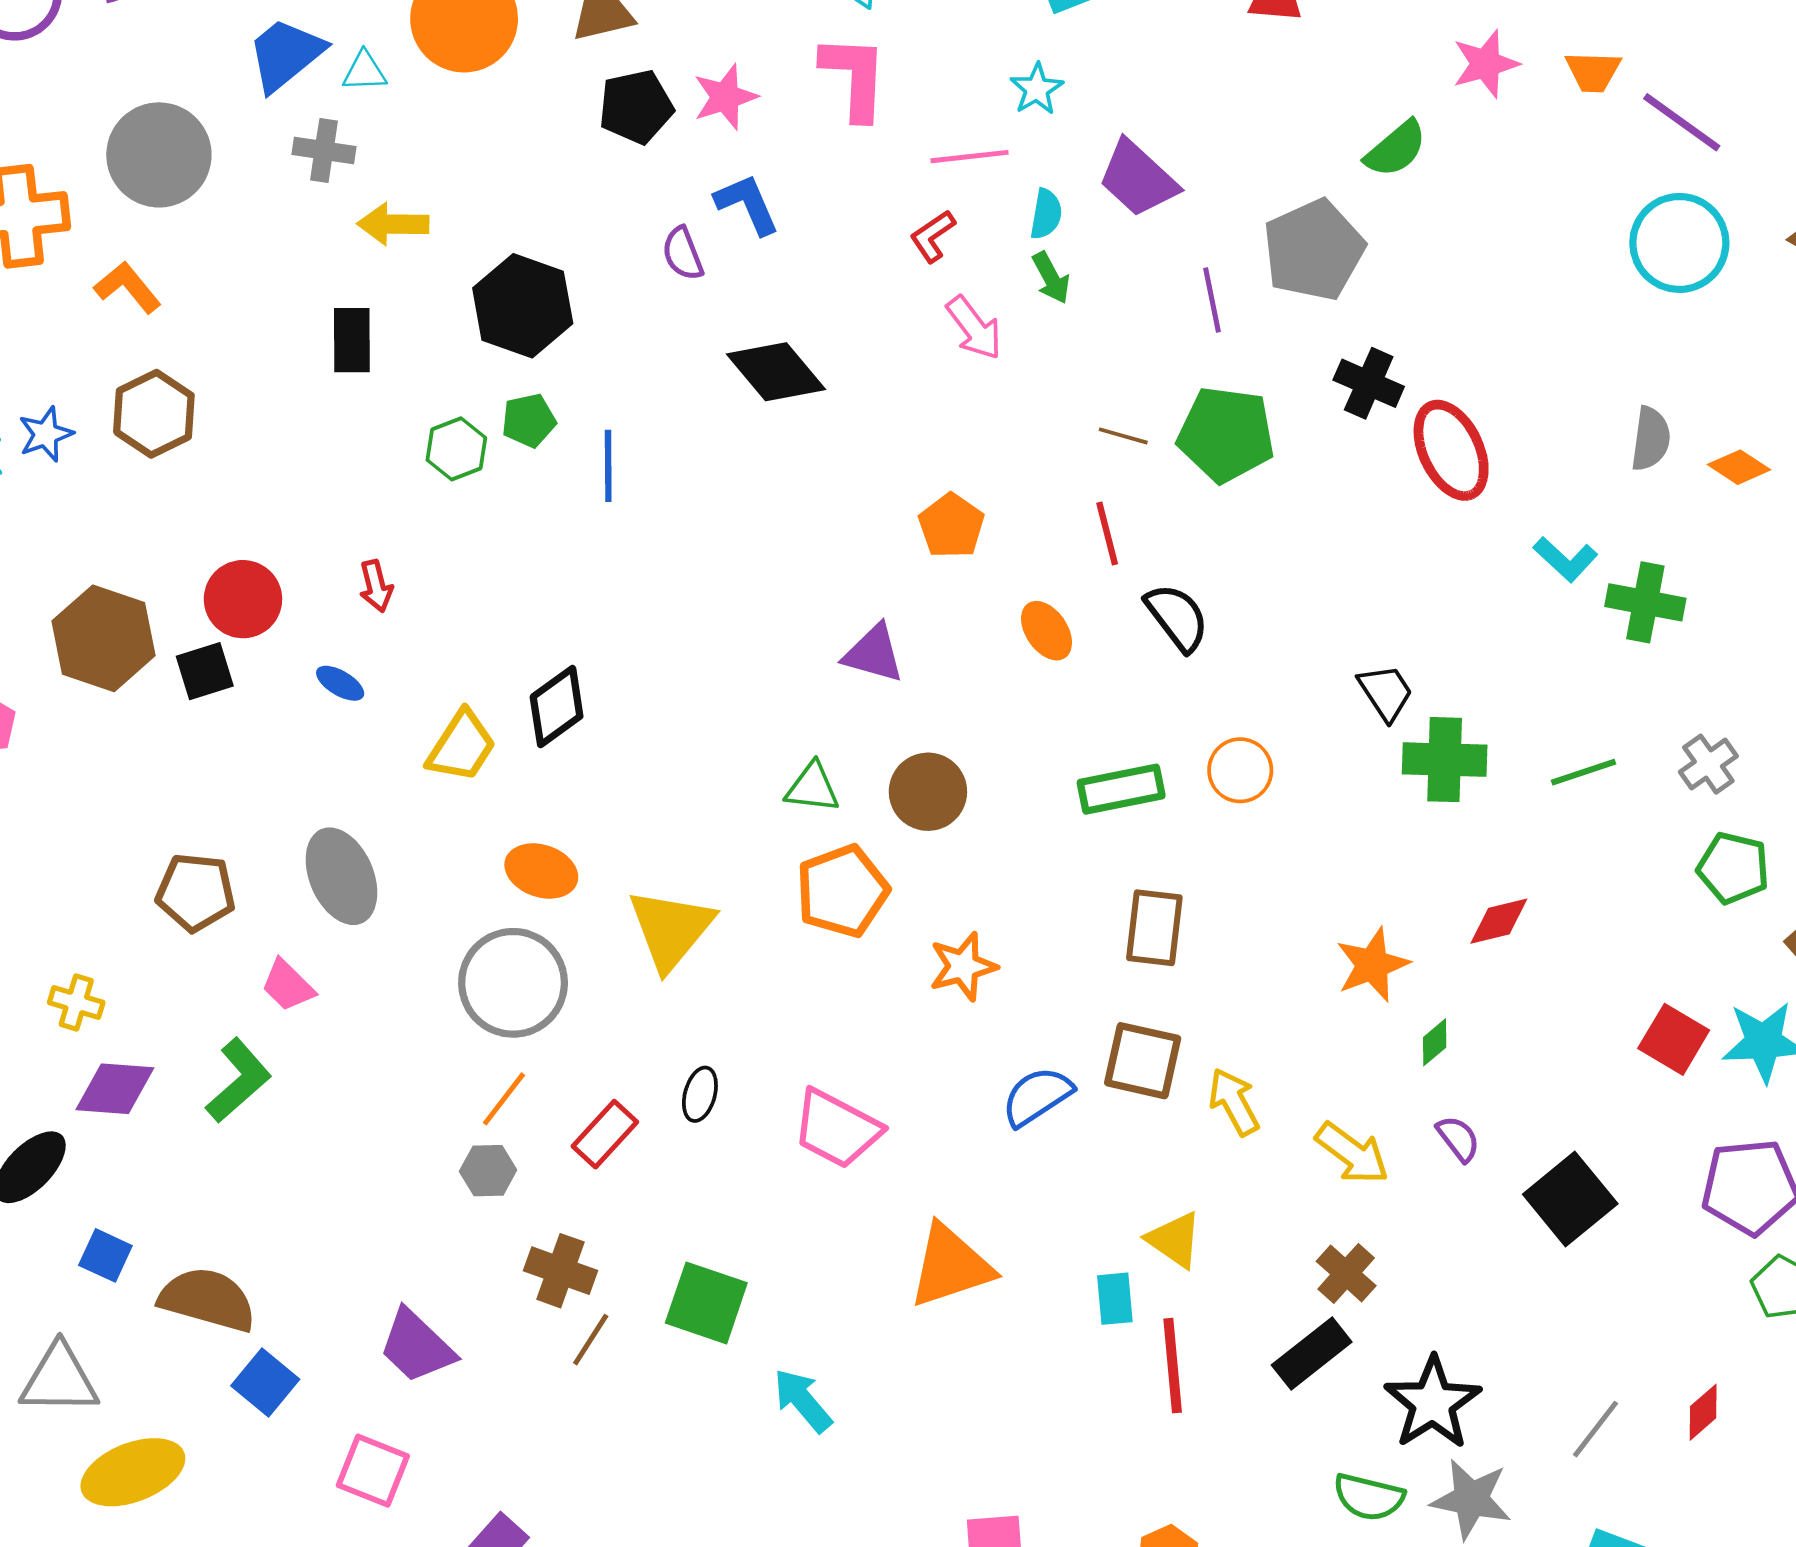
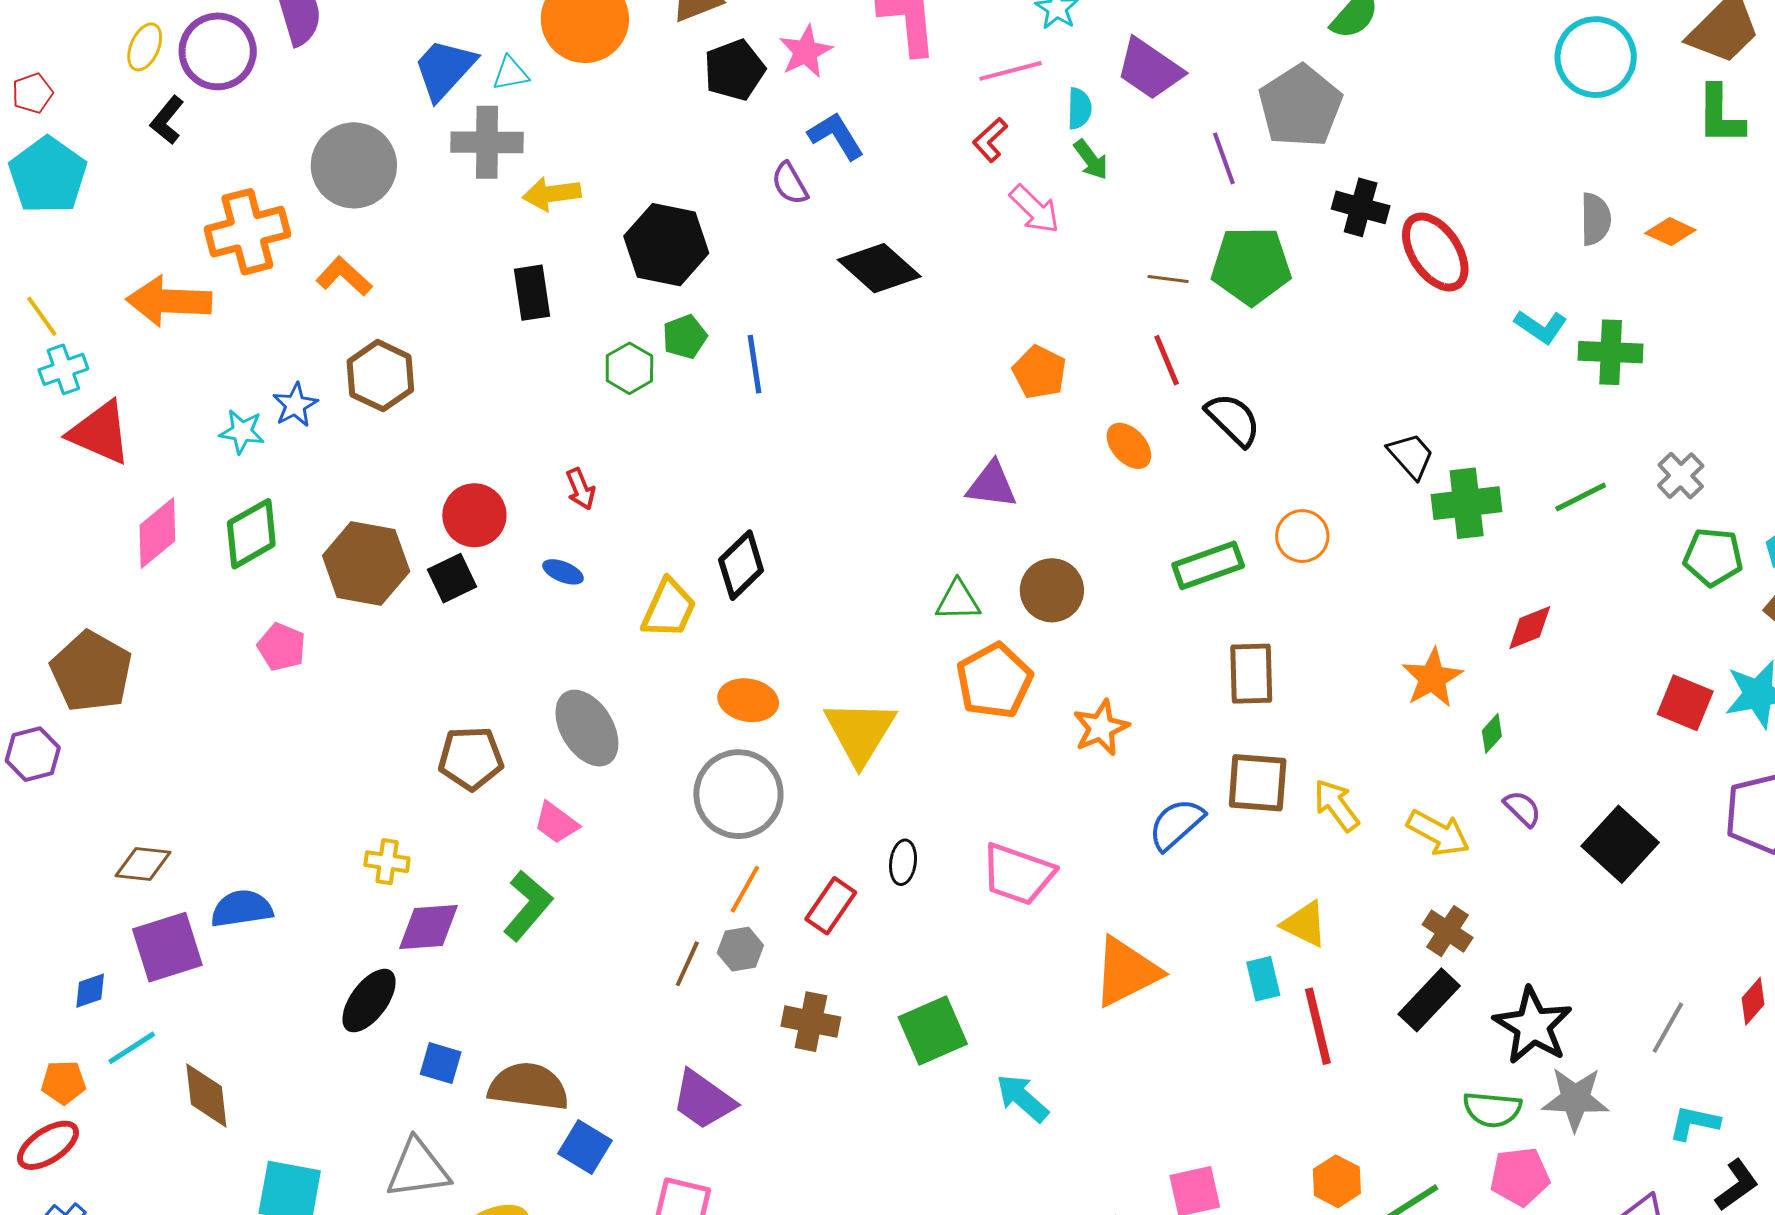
gray cross: (324, 151) -> (487, 142), size x1.4
green square: (706, 1303) -> (933, 1030), turned -34
brown line: (591, 1340) -> (687, 964), moved

